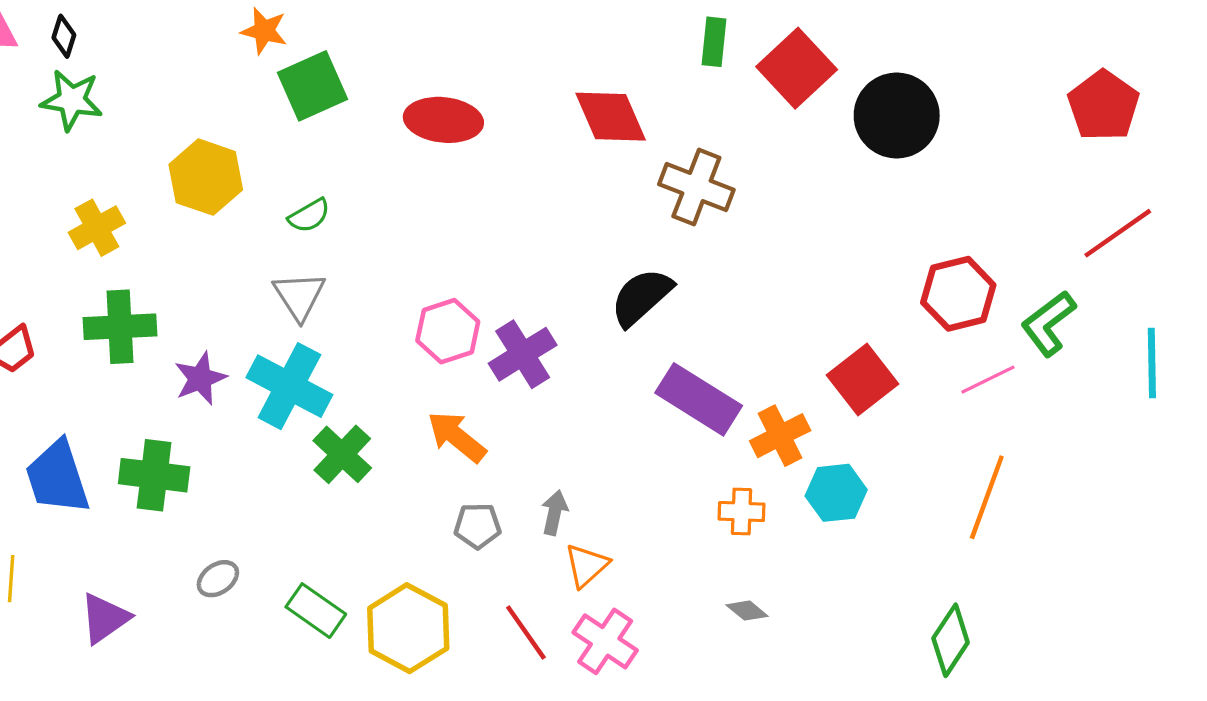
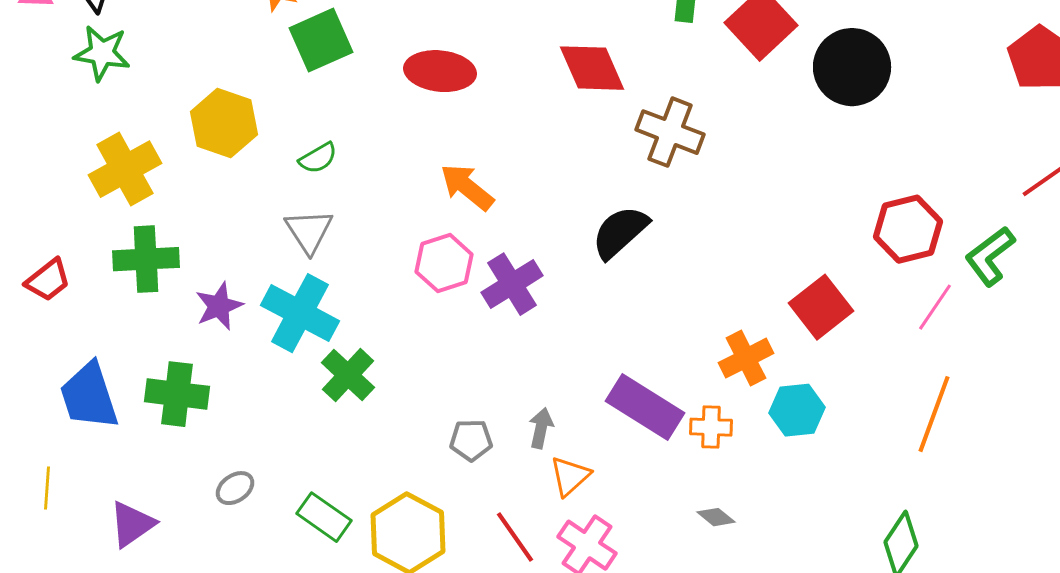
yellow cross: (97, 228) -> (125, 169), size x1.4
pink line: (988, 380) -> (935, 307), turned -30
purple rectangle: (699, 399) -> (645, 407), moved
orange arrow: (457, 437) -> (467, 187), moved

